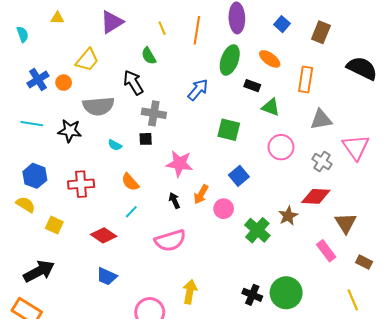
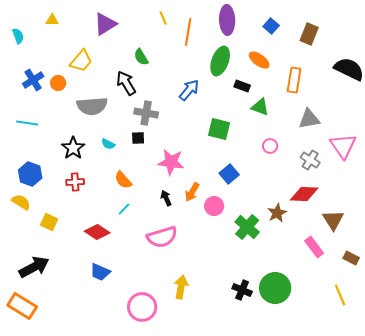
yellow line: (162, 28) -> (163, 18), moved
black star: (70, 131) -> (73, 148), moved, turned 30
pink circle: (281, 147) -> (270, 146), size x0.6
red cross: (81, 184) -> (75, 182), size x0.7

